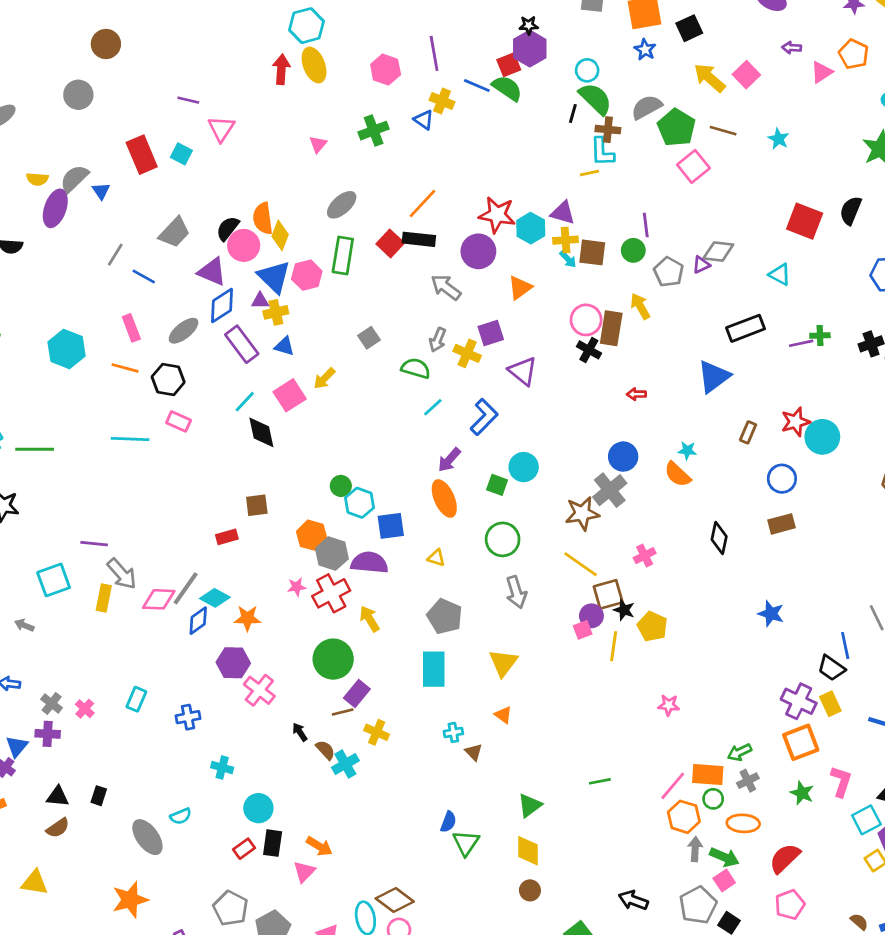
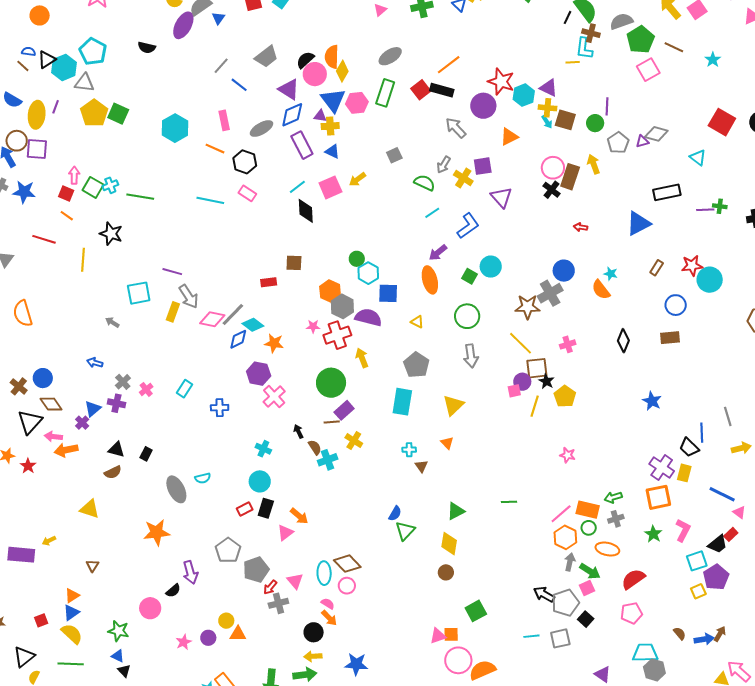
yellow rectangle: (830, 704) -> (684, 473), turned 30
cyan cross: (222, 768) -> (263, 449), moved
black arrow: (633, 900) -> (544, 594), moved

